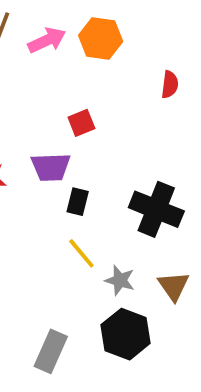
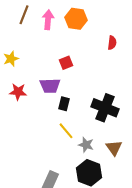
pink arrow: (47, 40) -> (48, 20), turned -60

